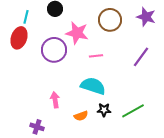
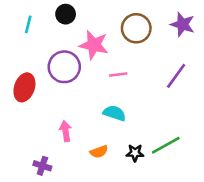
red ellipse: (19, 38) -> (24, 87), moved
cyan semicircle: (93, 86) -> (114, 113), size x0.7
black star: (104, 110) -> (135, 153), moved

